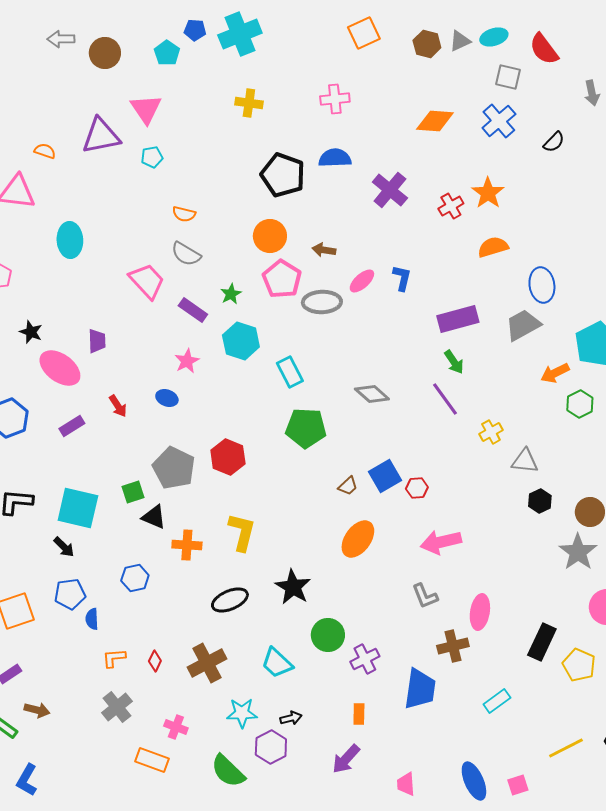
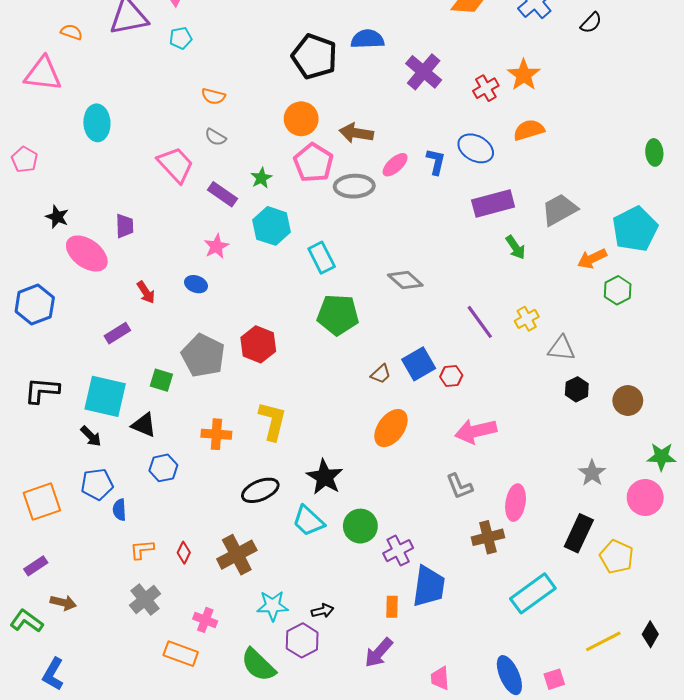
brown arrow: (324, 250) -> (356, 133), size x1.4
gray semicircle: (186, 254) -> (215, 137), size x0.7
blue ellipse: (542, 285) -> (476, 148), moved, turned -52
green arrow: (454, 362) -> (516, 247), moved
purple line: (445, 399) -> (480, 322), moved
purple rectangle: (72, 426) -> (117, 333), moved
green square: (133, 492) -> (161, 380), turned 35
black triangle: (154, 517) -> (144, 425), moved
gray star: (578, 552) -> (592, 473), moved, size x0.7
cyan trapezoid: (277, 663) -> (308, 521), moved
blue trapezoid: (420, 689) -> (429, 586), moved
cyan rectangle: (497, 701) -> (533, 593), size x1.6

